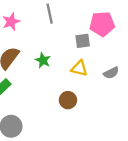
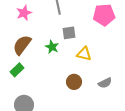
gray square: (83, 41) -> (69, 33), moved
gray semicircle: (111, 73) -> (105, 83), moved

